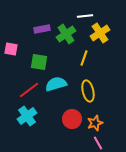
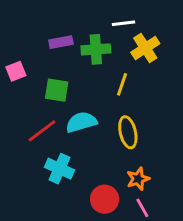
green cross: (66, 34) -> (96, 49), turned 30
pink square: (11, 49) -> (16, 71), turned -32
cyan cross: (27, 116) -> (60, 169), moved, turned -30
red circle: (72, 119) -> (105, 199), moved

